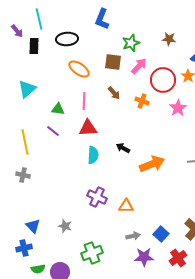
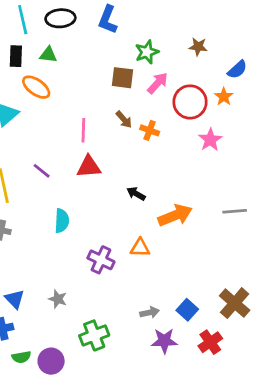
black ellipse: (67, 39) -> (60, 18), moved
orange ellipse: (79, 69) -> (36, 87), moved
orange cross: (142, 101) -> (150, 130), moved
green triangle: (58, 109) -> (48, 55), moved
cyan semicircle: (93, 155) -> (62, 221), moved
orange triangle: (126, 206) -> (140, 248), moved

